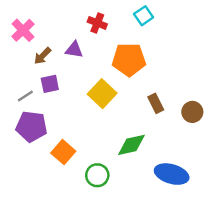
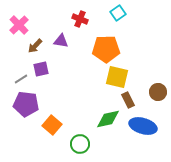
yellow square: (102, 94) -> (117, 77), moved, turned -30
brown rectangle: (156, 103) -> (128, 100), moved
blue ellipse: (172, 174) -> (143, 126), moved

